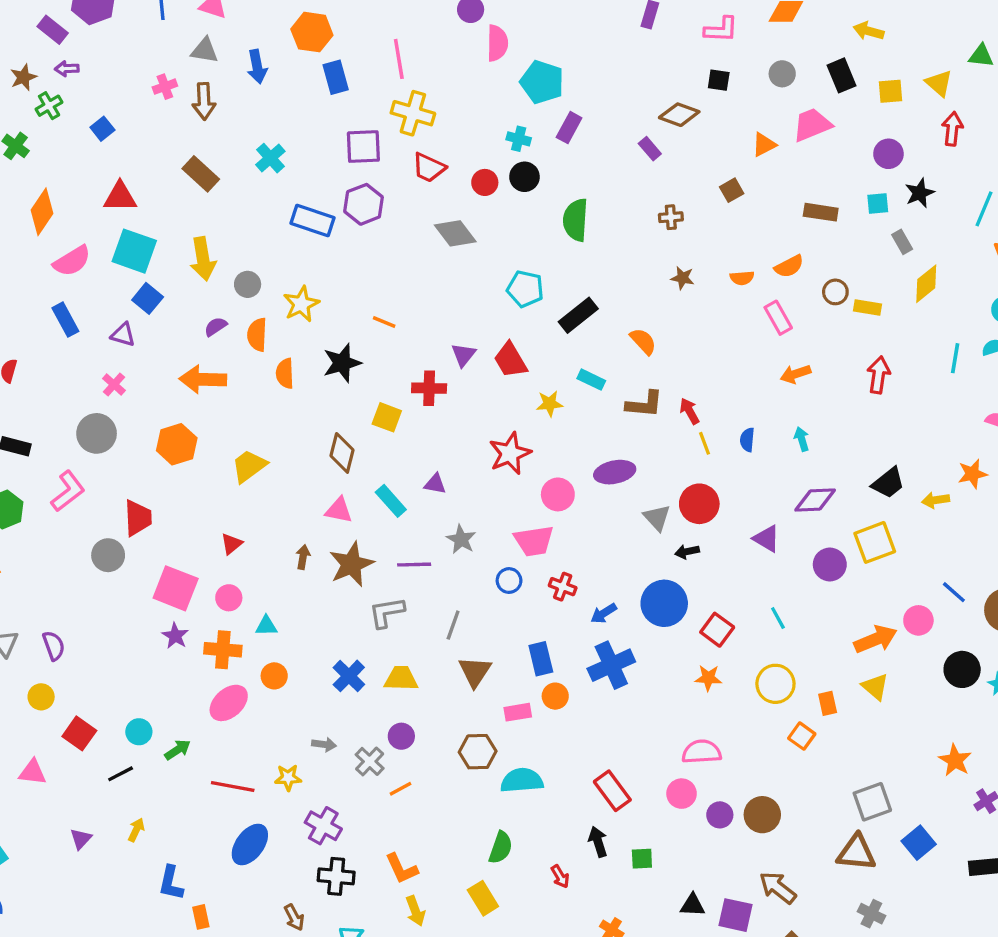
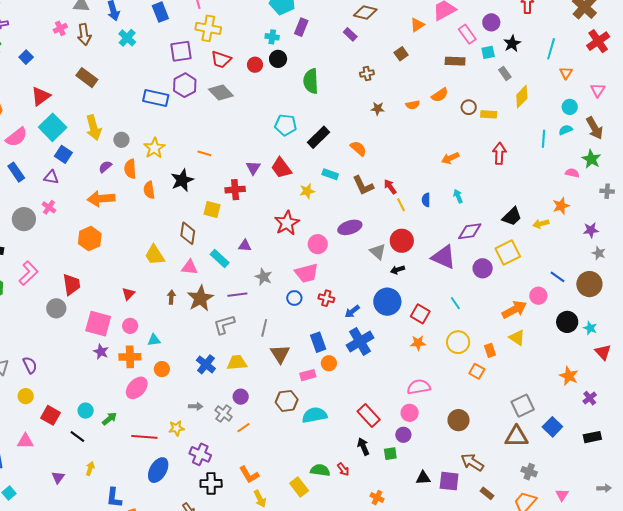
cyan cross: (270, 158) -> (127, 38), moved
red triangle: (120, 197) -> (41, 96), turned -30
gray diamond: (455, 233) -> (221, 92), moved
cyan square: (134, 251) -> (53, 127), turned 32
pink rectangle: (778, 318) -> (467, 34), moved
brown L-shape: (644, 404) -> (363, 185), turned 65
gray circle: (97, 433) -> (24, 219), moved
yellow trapezoid: (249, 466) -> (155, 255), moved, turned -80
purple triangle: (767, 539) -> (444, 257), size x1.5
black line: (121, 774) -> (77, 436), turned 70
purple circle: (720, 815) -> (403, 435), moved
green semicircle: (501, 848) -> (320, 470), moved, turned -96

